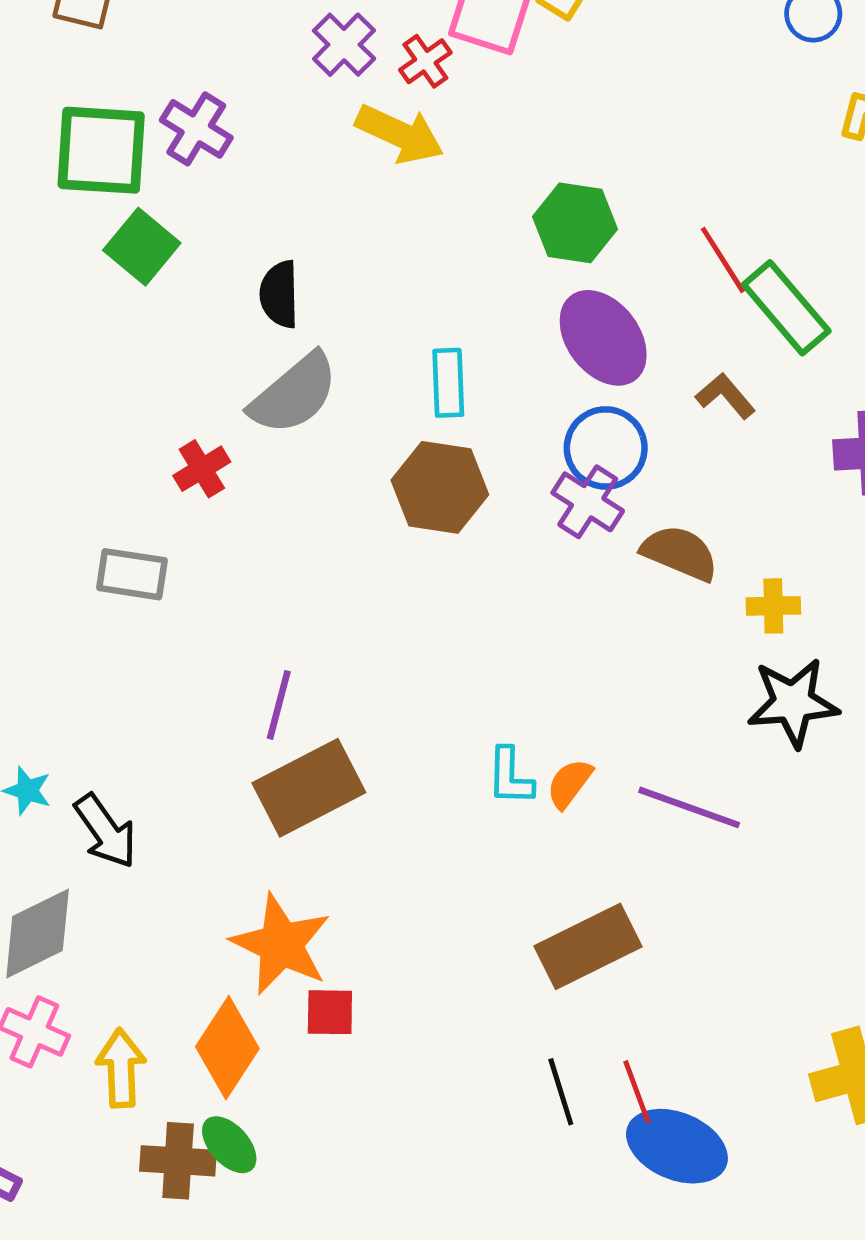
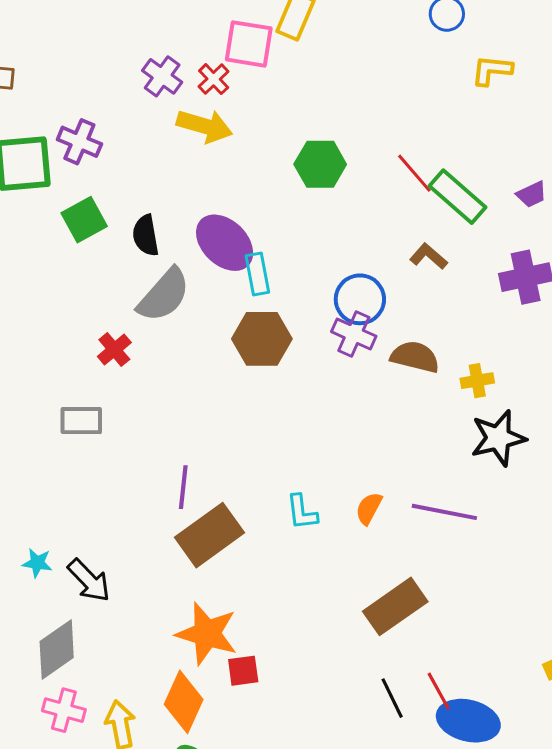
green square: (142, 247) -> (84, 220), moved, turned 30
purple ellipse: (603, 338) -> (225, 243), moved
cyan L-shape: (510, 776) -> (302, 512), moved

